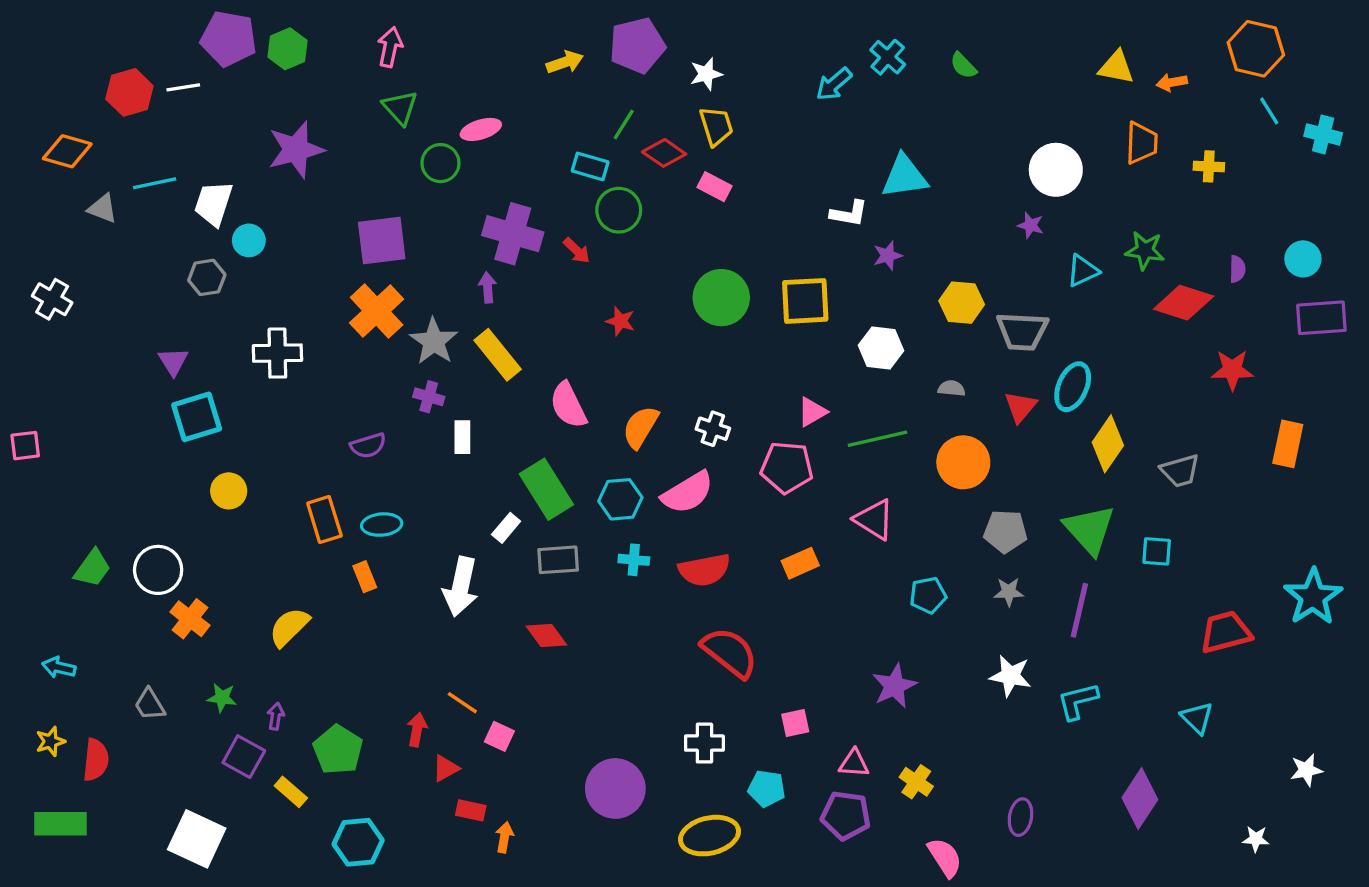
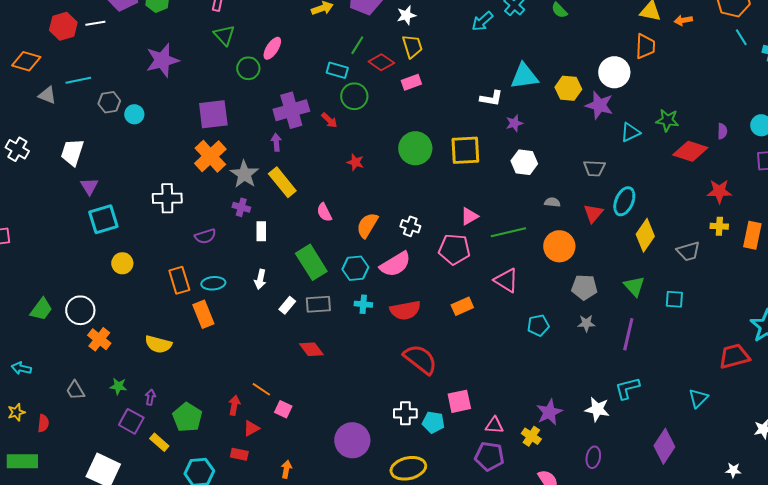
pink ellipse: (481, 129) -> (272, 48), turned -40
orange trapezoid: (1142, 143) -> (645, 46), moved
yellow cross: (1209, 166) -> (719, 226), moved
pink rectangle: (715, 187) -> (411, 82), turned -48
white trapezoid: (214, 203) -> (72, 152), moved
purple star: (1031, 225) -> (599, 105), size x1.8
purple cross: (513, 234) -> (291, 110), turned -32
gray hexagon: (207, 277) -> (109, 102), moved
yellow hexagon: (962, 303) -> (568, 88), moved
gray trapezoid: (1022, 331) -> (594, 168), size x0.7
white hexagon: (881, 348) -> (524, 162), moved
white cross: (277, 353) -> (167, 198), moved
pink semicircle: (568, 405) -> (324, 212), size x0.7
white rectangle: (506, 528) -> (287, 305), moved
green triangle: (1089, 530) -> (634, 286), size x0.7
orange rectangle: (365, 577) -> (203, 314), size x1.5
white arrow: (461, 587) -> (260, 279), moved, size x0.6
yellow semicircle: (289, 627) -> (158, 344), turned -120
red trapezoid: (1226, 632) -> (734, 356), moved
white star: (1010, 676) -> (597, 409), moved
purple star: (894, 686) -> (549, 412), moved
cyan triangle: (1197, 718) -> (698, 398), turned 30
pink square: (795, 723) -> (459, 401), size x1.4
red semicircle: (96, 760) -> (43, 423), size x0.7
cyan pentagon: (767, 788) -> (433, 422), moved
red rectangle: (471, 810) -> (239, 454), moved

